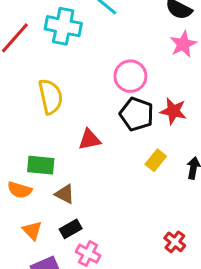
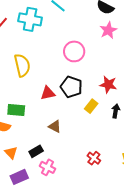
red star: (173, 111) -> (108, 85), moved
black pentagon: (137, 114) -> (71, 87), moved
brown triangle: (65, 194) -> (55, 127), moved
red cross: (175, 242) -> (94, 158), moved

